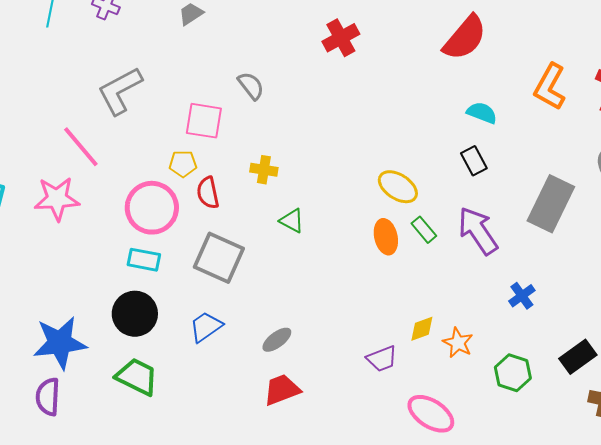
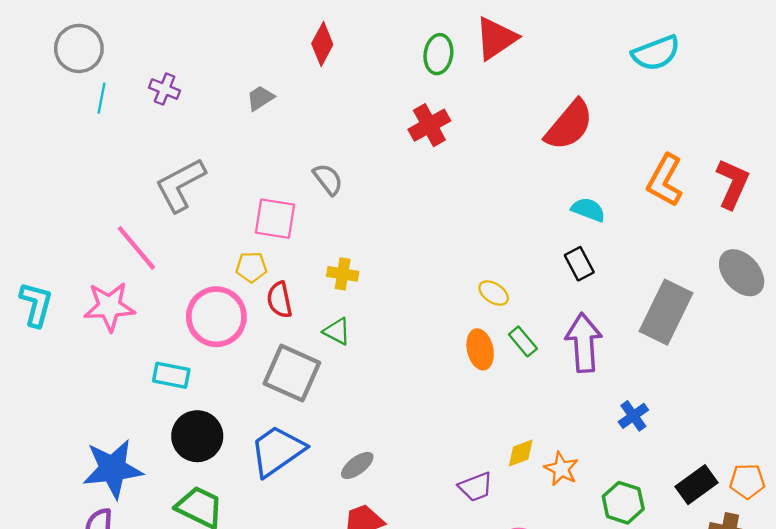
yellow ellipse: (398, 187) -> (494, 293), size x0.7
green triangle: (292, 221) -> (337, 331), moved
purple arrow: (478, 231) -> (584, 343), turned 30
cyan rectangle: (144, 260) -> (171, 375), moved
blue trapezoid: (206, 327) -> (277, 451), size x1.5

